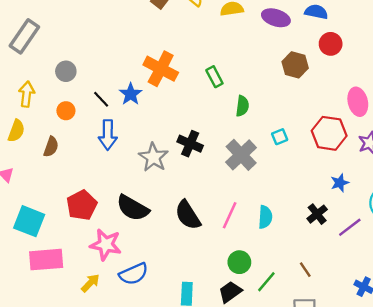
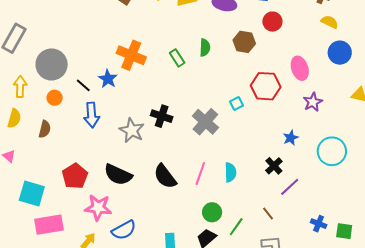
gray circle: (66, 71) -> (52, 64), size x1.8
green semicircle: (242, 106) -> (205, 48), moved
red hexagon: (329, 133) -> (266, 86), moved
purple line: (350, 227) -> (290, 187), moved

